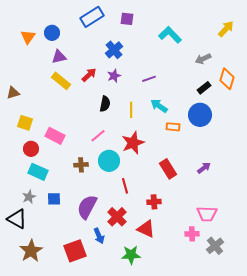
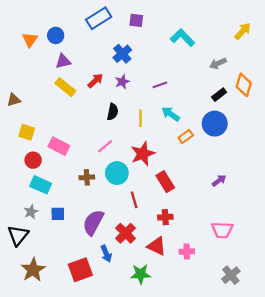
orange rectangle: (173, 127) -> (186, 136), turned -40
red rectangle: (168, 169) -> (165, 182), moved
black triangle: (17, 219) -> (18, 235), turned 40
pink cross: (192, 234) -> (187, 251), moved
gray cross: (215, 246) -> (231, 275), moved

